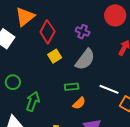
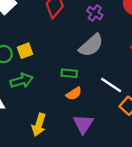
yellow square: (55, 56) -> (25, 51), moved
green arrow: (33, 101) -> (22, 81), turned 42

